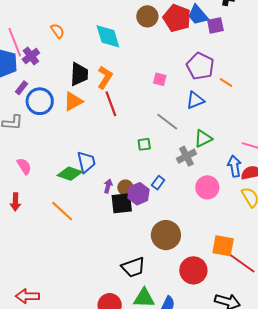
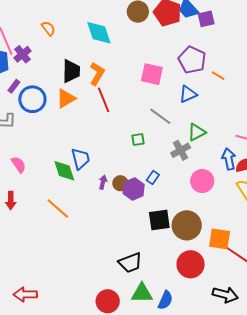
pink square: (160, 79) -> (152, 74), size x1.6
green diamond: (70, 174) -> (64, 171), turned 55
black square: (122, 203) -> (159, 220), moved
brown circle: (166, 235) -> (187, 225), moved

